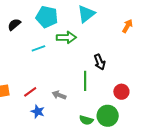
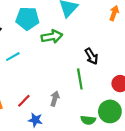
cyan line: (38, 48) -> (13, 57), moved
gray arrow: (59, 95) -> (55, 99), turned 96

